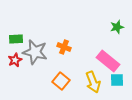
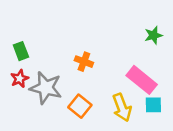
green rectangle: (16, 39) -> (21, 51), turned 72
gray star: (35, 52) -> (46, 88), moved

